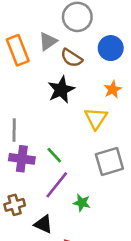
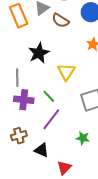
black star: (61, 90) -> (39, 53), moved
yellow triangle: (96, 118) -> (66, 72), moved
green star: (82, 203) -> (83, 138), moved

